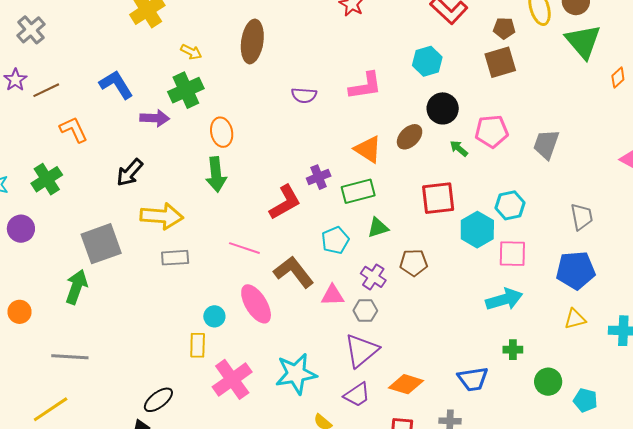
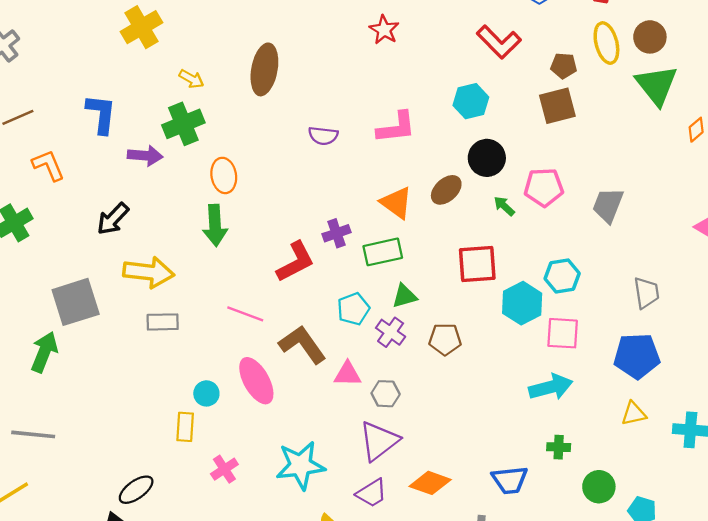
blue L-shape: (116, 85) -> (101, 114), turned 36
purple cross: (373, 277) -> (391, 332), moved
pink cross: (232, 379) -> (224, 469), size x0.6

